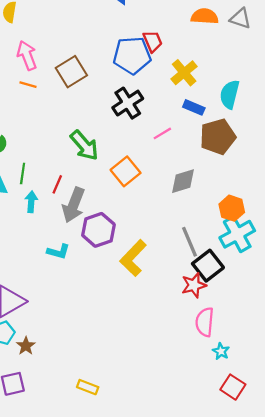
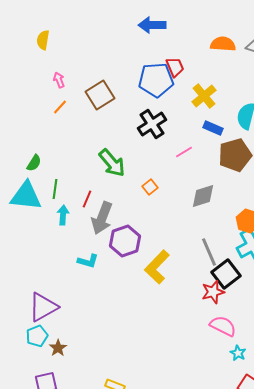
pink arrow: (27, 55) -> (59, 80), size x0.6
orange line: (28, 85) -> (60, 107), turned -63
orange square: (126, 171) -> (150, 187), size x0.6
pink semicircle: (205, 322) -> (223, 326), turned 112

